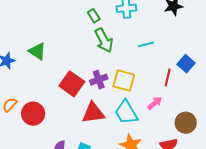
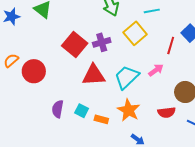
yellow square: (124, 80) -> (135, 33), moved, turned 30
cyan trapezoid: (126, 112) -> (127, 77), turned 72

